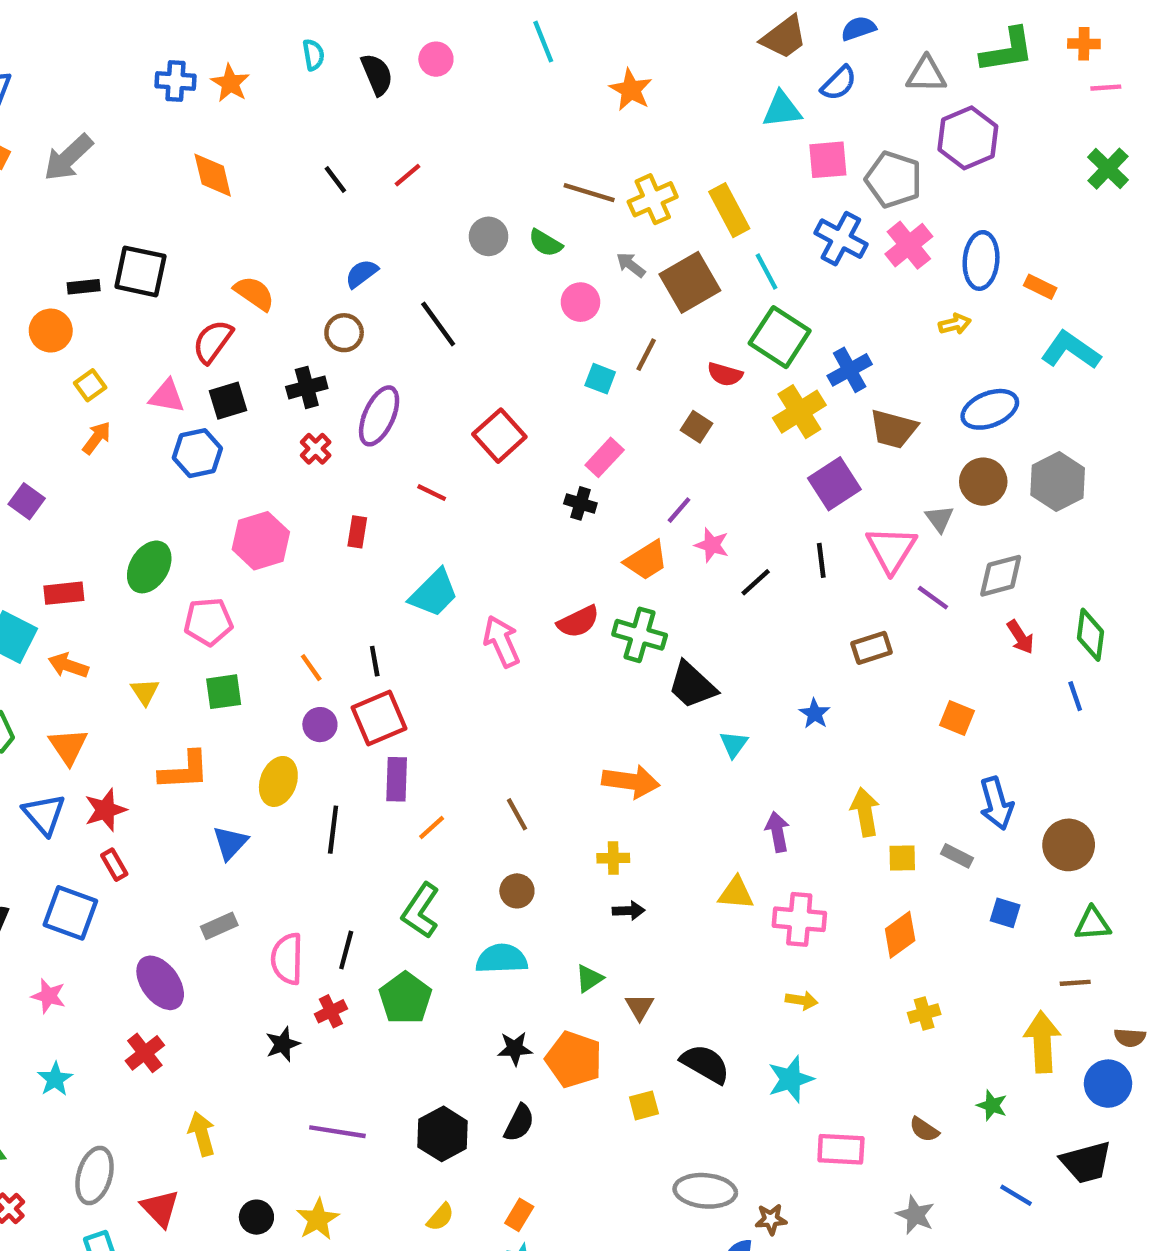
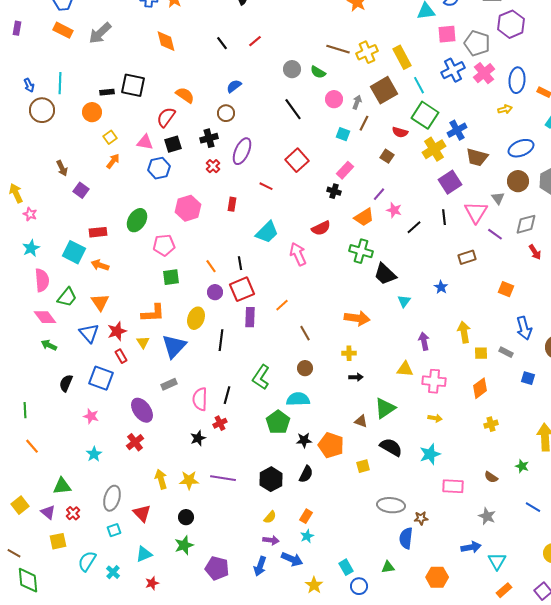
blue cross: (841, 239) -> (453, 70), turned 35
gray arrow: (631, 265) -> (357, 102), moved, turned 72
black line: (438, 324) -> (293, 109), moved
red semicircle: (578, 622) -> (321, 228), moved
yellow triangle: (145, 692) -> (143, 342), moved
orange line: (432, 827) -> (282, 305), moved
blue triangle: (230, 843) -> (174, 346), size x1.5
green triangle: (589, 978) -> (385, 408), moved, size x1.6
green pentagon: (405, 998) -> (278, 422), moved
brown triangle: (640, 1007) -> (361, 421), turned -40
yellow star: (318, 1219) -> (189, 480), moved, turned 30

